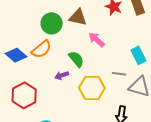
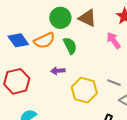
pink arrow: (97, 40) -> (114, 40), moved
green semicircle: (76, 59) -> (70, 46), moved

